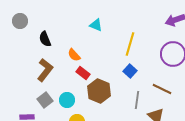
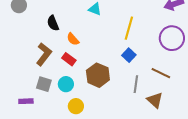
black semicircle: (45, 39) -> (53, 23), moved
red rectangle: (83, 73) -> (69, 59), moved
gray square: (45, 100) -> (44, 84), turned -35

